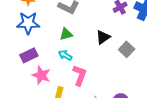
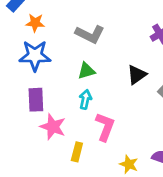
purple rectangle: (29, 55) -> (36, 100), turned -66
cyan arrow: (65, 55) -> (85, 99), turned 72

